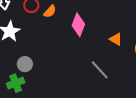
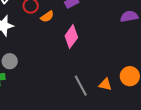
orange triangle: (116, 39) -> (105, 84), moved, turned -32

